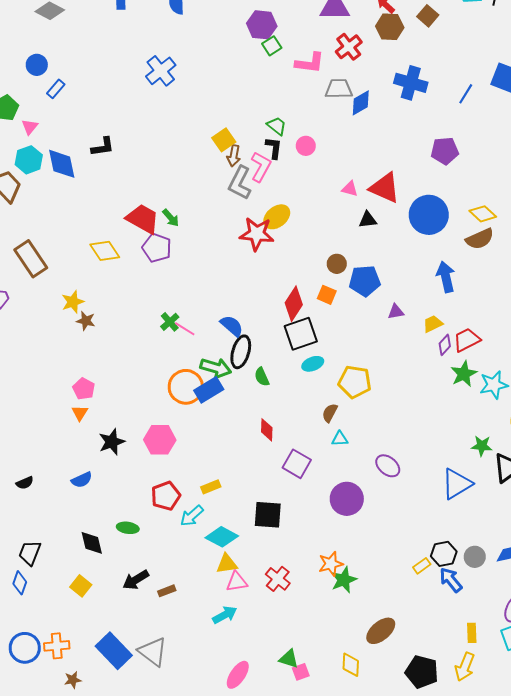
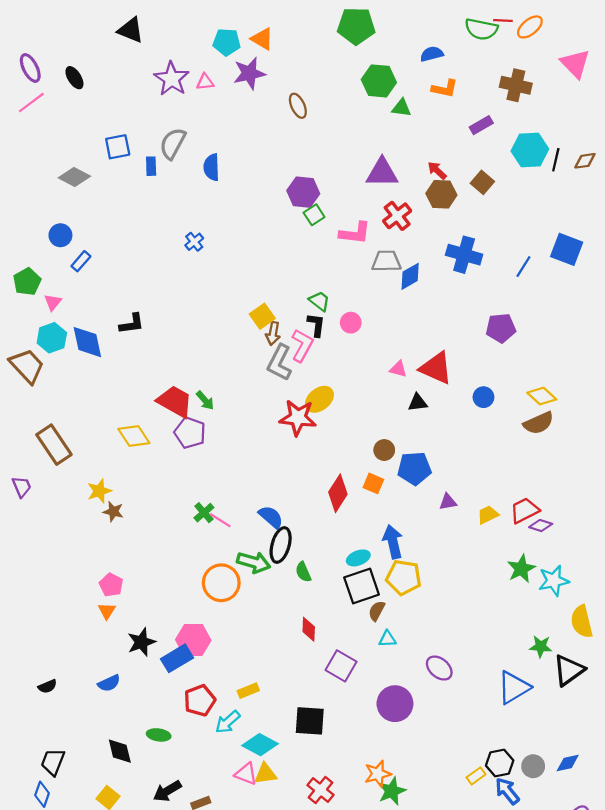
blue cross: (161, 71) -> (194, 242), size x0.6
blue circle: (429, 215) -> (483, 397), size x0.5
blue arrow: (446, 277) -> (393, 542), moved
black square: (301, 334) -> (362, 586), moved
red trapezoid: (467, 340) -> (524, 510), moved
purple diamond: (445, 345) -> (541, 526), moved, turned 65
blue rectangle: (209, 390) -> (177, 658), moved
pink triangle: (237, 582) -> (246, 774), moved, turned 30

